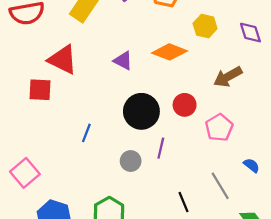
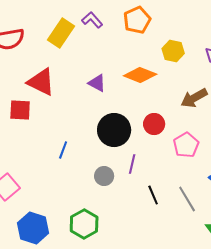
black line: (184, 202) -> (153, 195), moved

